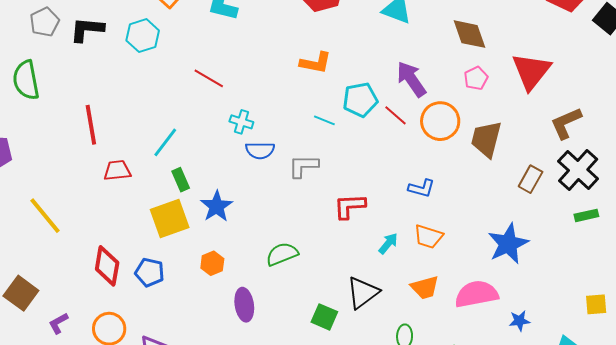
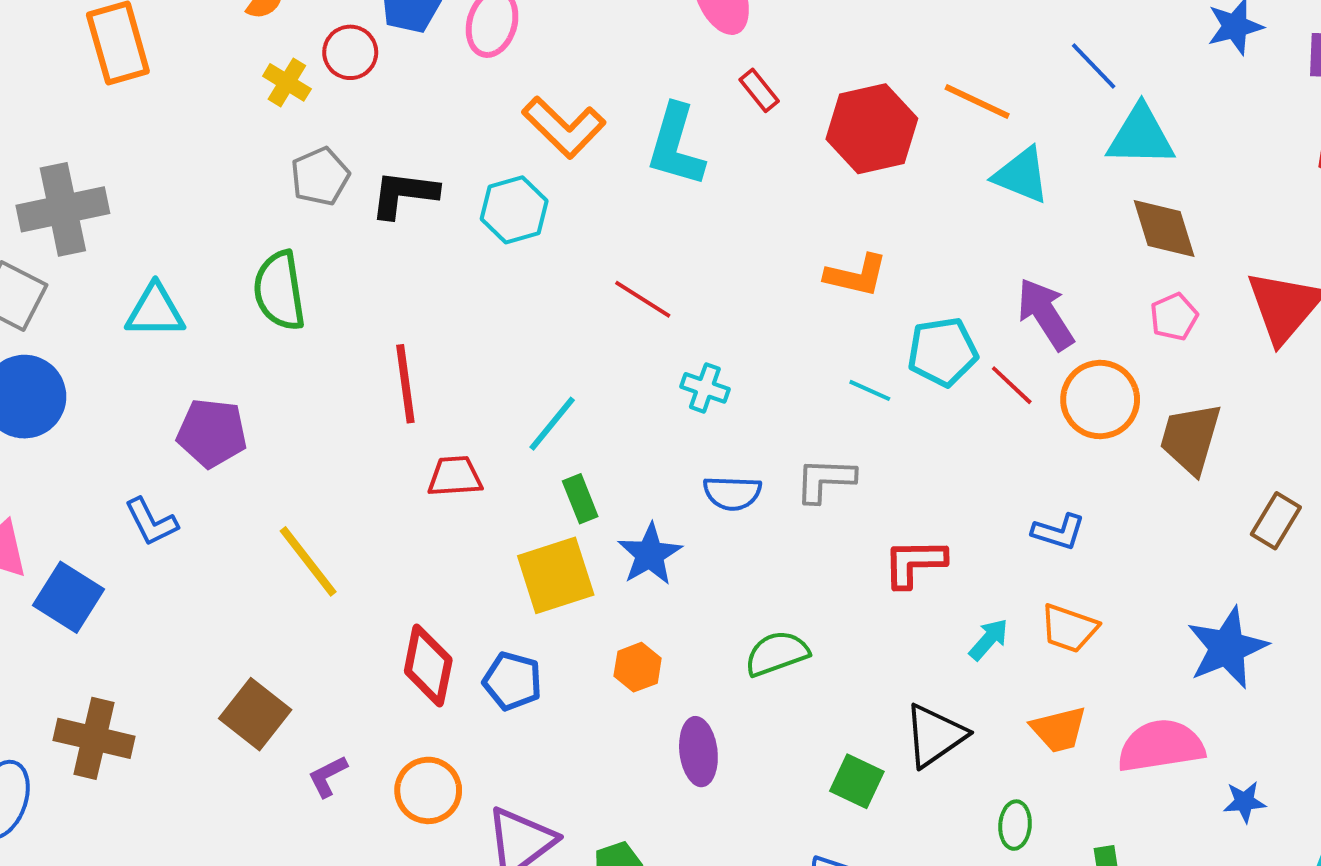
blue semicircle: (260, 150) -> (732, 493), moved

